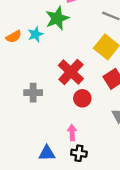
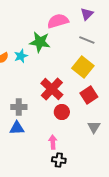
green star: (57, 18) -> (40, 42), turned 30
blue triangle: (47, 153) -> (17, 128), moved

